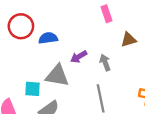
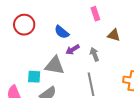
blue semicircle: (48, 38) -> (62, 32), moved, turned -133
brown triangle: (128, 40) -> (114, 35), turned 32

